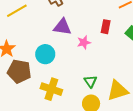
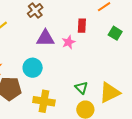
red rectangle: (106, 27) -> (82, 26), moved
pink star: (84, 42) -> (69, 42), moved

